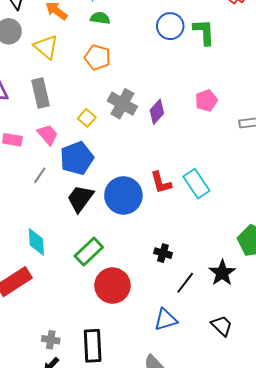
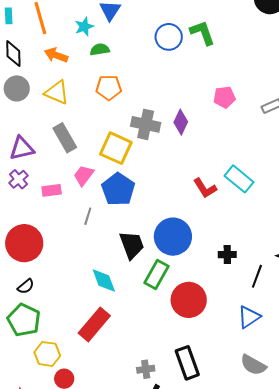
pink pentagon: (206, 101) -> (224, 97), turned 30
yellow square: (87, 118) -> (116, 148), size x1.8
pink trapezoid: (48, 135) -> (84, 175), turned -85
blue circle: (123, 195) -> (173, 237), moved
black trapezoid: (80, 198) -> (132, 245), moved, turned 140

